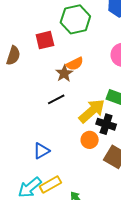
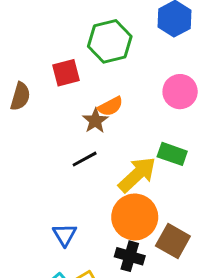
black cross: (106, 124) -> (130, 256), moved
orange circle: (90, 140) -> (135, 217), size x1.8
blue triangle: (41, 151) -> (65, 235), turned -30

